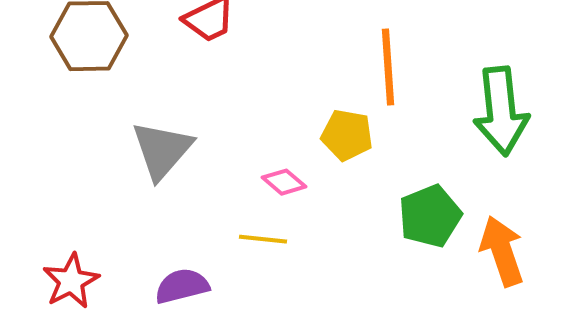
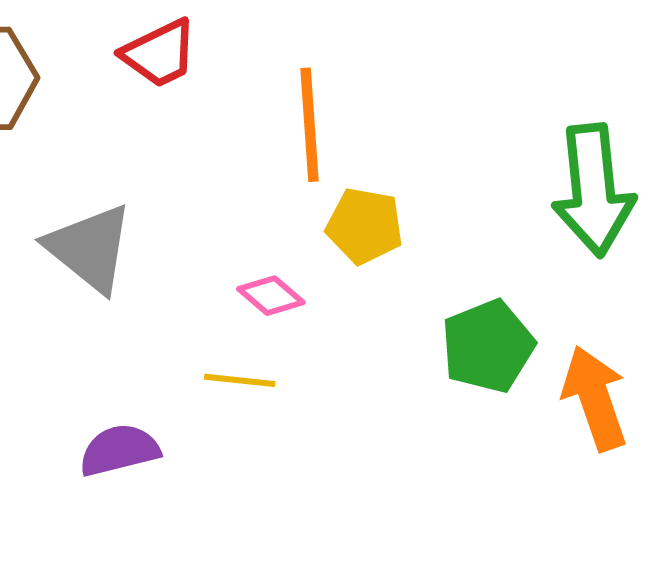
orange line: (388, 67) -> (310, 125), moved
gray triangle: (162, 150) -> (90, 248), turned -32

